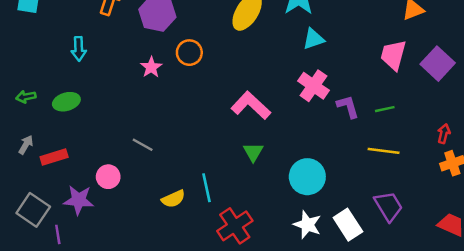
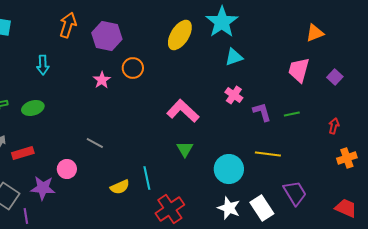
purple square: (438, 64) -> (335, 77), size x0.6
pink cross: (313, 86) -> (234, 95), size x0.7
red arrow: (444, 134) -> (334, 126), moved
yellow line: (384, 151) -> (268, 154), moved

